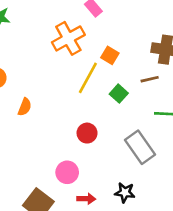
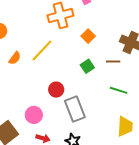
yellow line: (88, 78) -> (42, 50), moved
gray rectangle: (140, 147) -> (75, 109), moved

